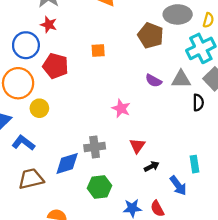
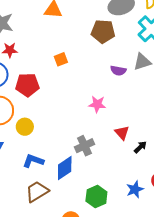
blue L-shape: (23, 143) -> (33, 161), moved
green hexagon: (100, 187) -> (96, 196), moved

